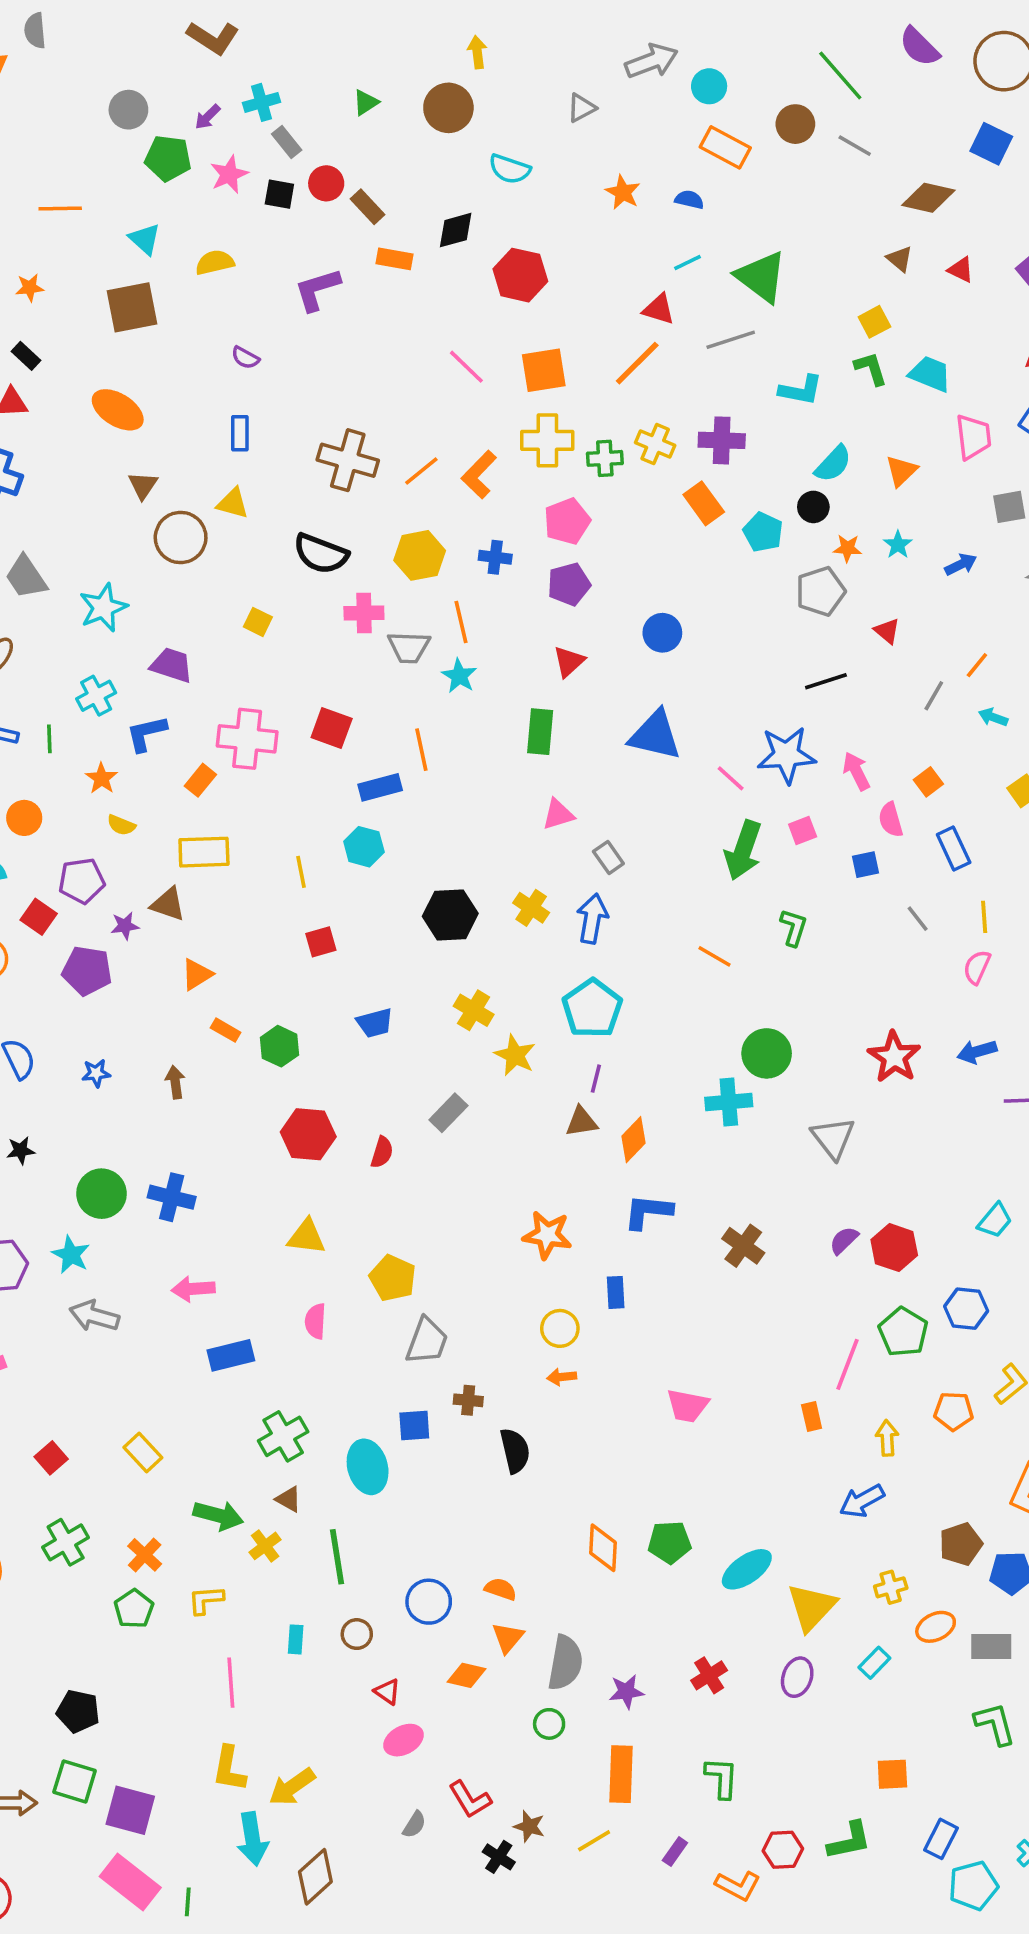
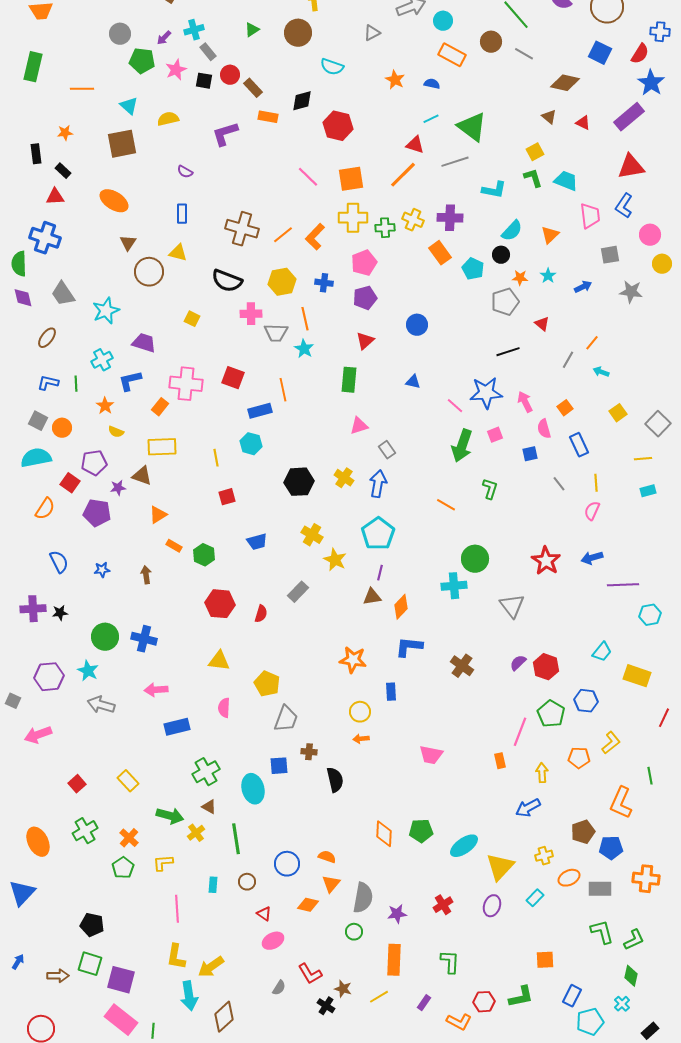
blue triangle: (655, 735) -> (413, 382), size x0.5

